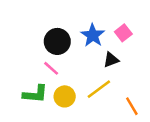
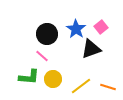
black triangle: (111, 60) -> (91, 49), size x1.5
yellow line: (99, 89) -> (81, 86), moved
orange line: (132, 106) -> (108, 87), turned -42

